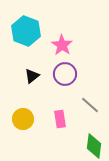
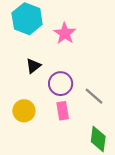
purple circle: (65, 74) -> (61, 84), moved

